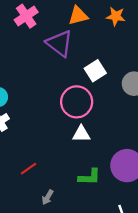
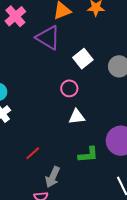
pink circle: (77, 102) -> (69, 88), size x0.6
gray arrow: (48, 197) -> (53, 177), size x1.5

